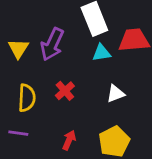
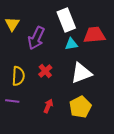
yellow triangle: (18, 49) -> (12, 24), moved
white triangle: (116, 94) -> (81, 73), size x1.6

